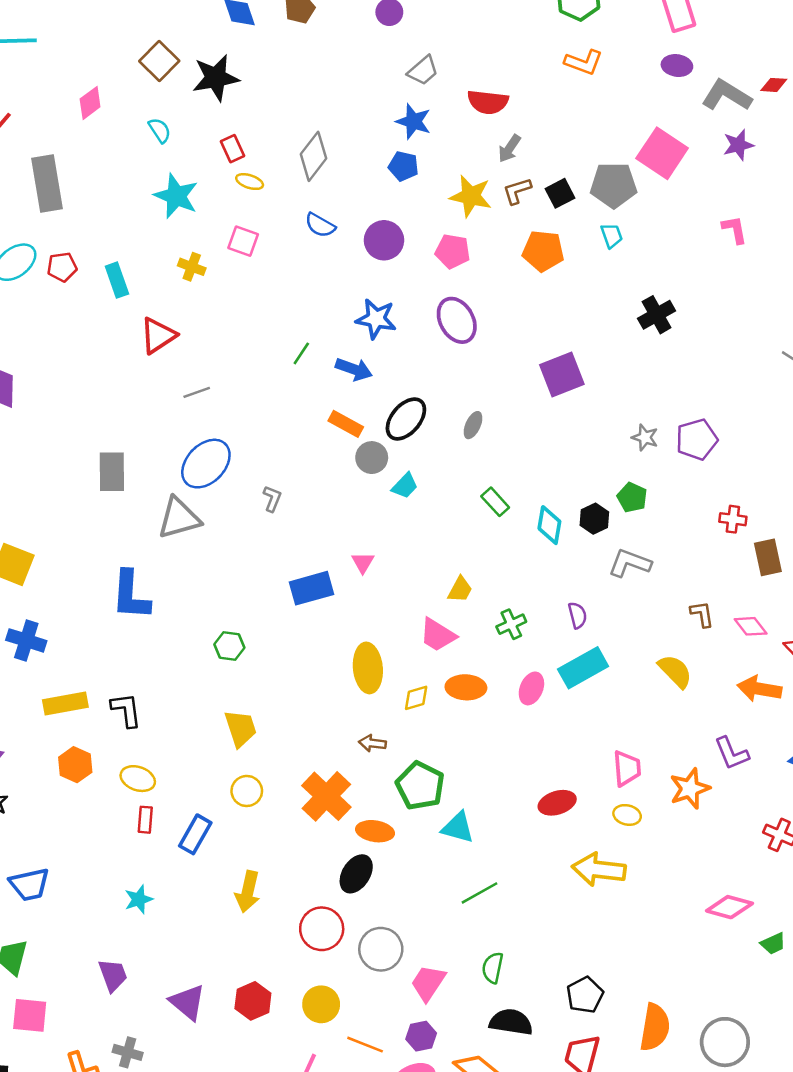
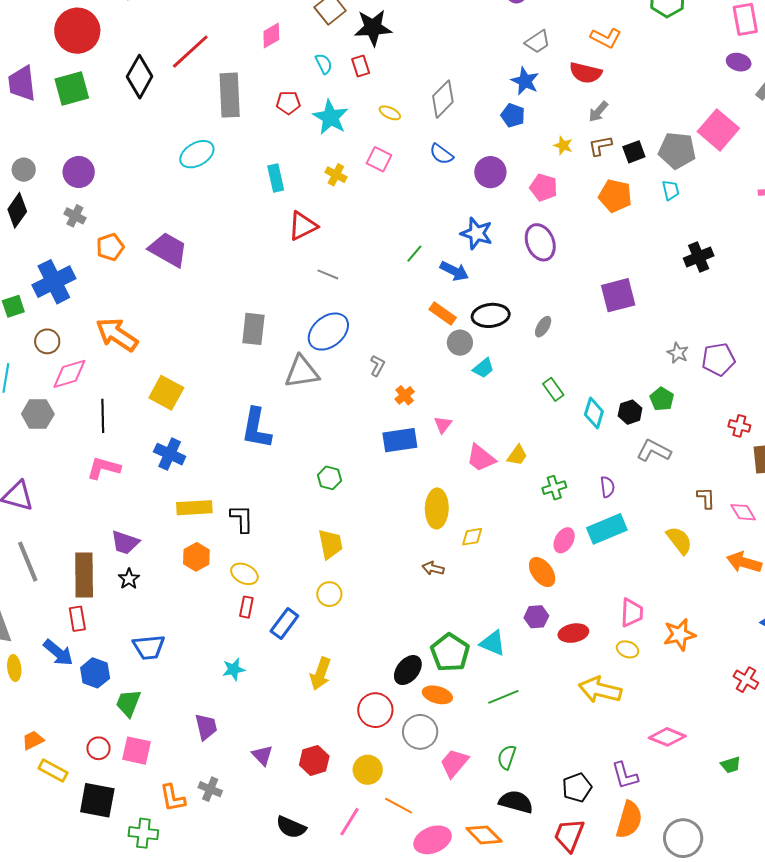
orange L-shape: (584, 62) -> (606, 38), moved
red rectangle: (233, 149) -> (361, 66), moved
yellow star: (471, 196) -> (563, 146), size x0.6
red pentagon: (62, 267) -> (288, 103), moved
gray line: (197, 392) -> (328, 274), turned 35
black ellipse: (406, 419) -> (491, 315), turned 36
pink trapezoid: (438, 635) -> (481, 458), moved
orange ellipse: (466, 687) -> (542, 572), moved, turned 44
purple L-shape: (732, 753) -> (625, 775), moved
green pentagon: (420, 786) -> (450, 653), moved
orange cross: (326, 796) -> (405, 395), moved, size x0.5
orange ellipse: (375, 831) -> (437, 695), moved
pink diamond: (729, 907) -> (667, 737), moved
purple triangle: (188, 1002) -> (262, 755), size x0.7
purple hexagon: (421, 1036) -> (536, 617), moved

